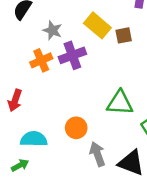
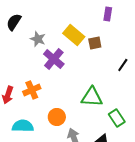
purple cross: (72, 55) -> (54, 59), turned -30
orange cross: (41, 60) -> (32, 90), moved

